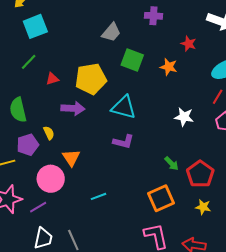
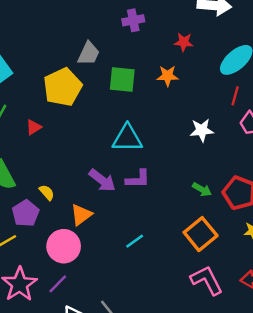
yellow pentagon: (91, 79) -> (63, 87), moved
purple arrow: (73, 108) -> (102, 180), moved, turned 50
orange triangle: (71, 158) -> (81, 215), turned 42
cyan line: (98, 196) -> (135, 241), moved

